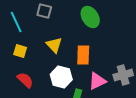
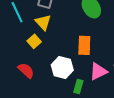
yellow triangle: (54, 45) -> (43, 22), moved
yellow square: (20, 51) -> (34, 41), moved, turned 32

